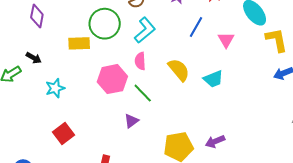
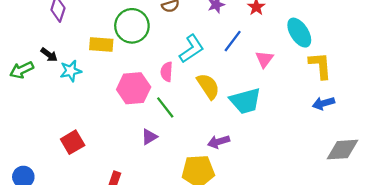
cyan L-shape: (145, 30) -> (192, 49), moved
cyan trapezoid: (213, 79) -> (245, 101), size x1.4
cyan star: (55, 88) -> (71, 71), moved
purple arrow: (215, 141) -> (219, 142), moved

